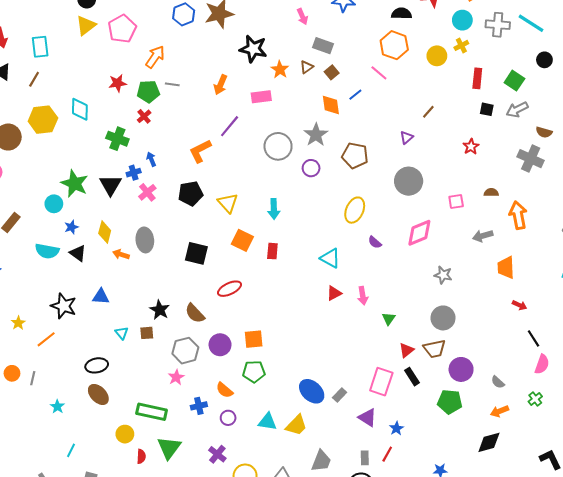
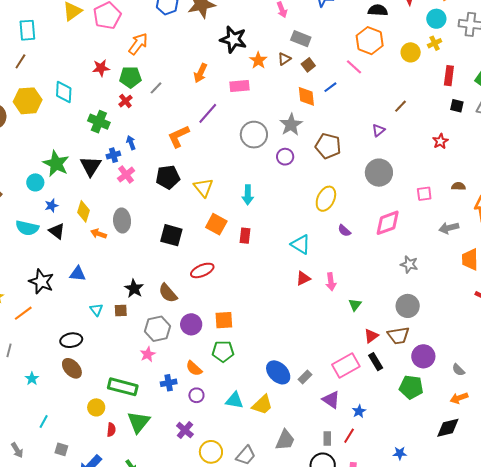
gray line: (172, 84) -> (156, 88), moved, turned -56
pink rectangle: (381, 382) -> (346, 366), turned 40

